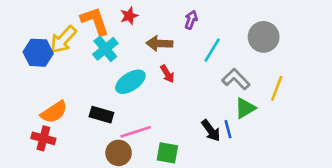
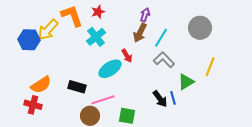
brown arrow: (159, 44) -> (140, 33), moved, turned -66
cyan cross: (105, 49) -> (96, 37), moved
gray L-shape: (236, 79) -> (164, 60), moved
cyan ellipse: (130, 82) -> (110, 69), moved

